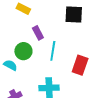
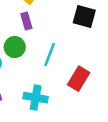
purple rectangle: (38, 33) -> (26, 21), moved

